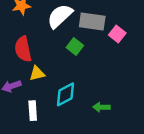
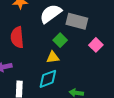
pink square: (117, 34) -> (96, 45), moved
yellow triangle: (37, 73) -> (53, 57), moved

